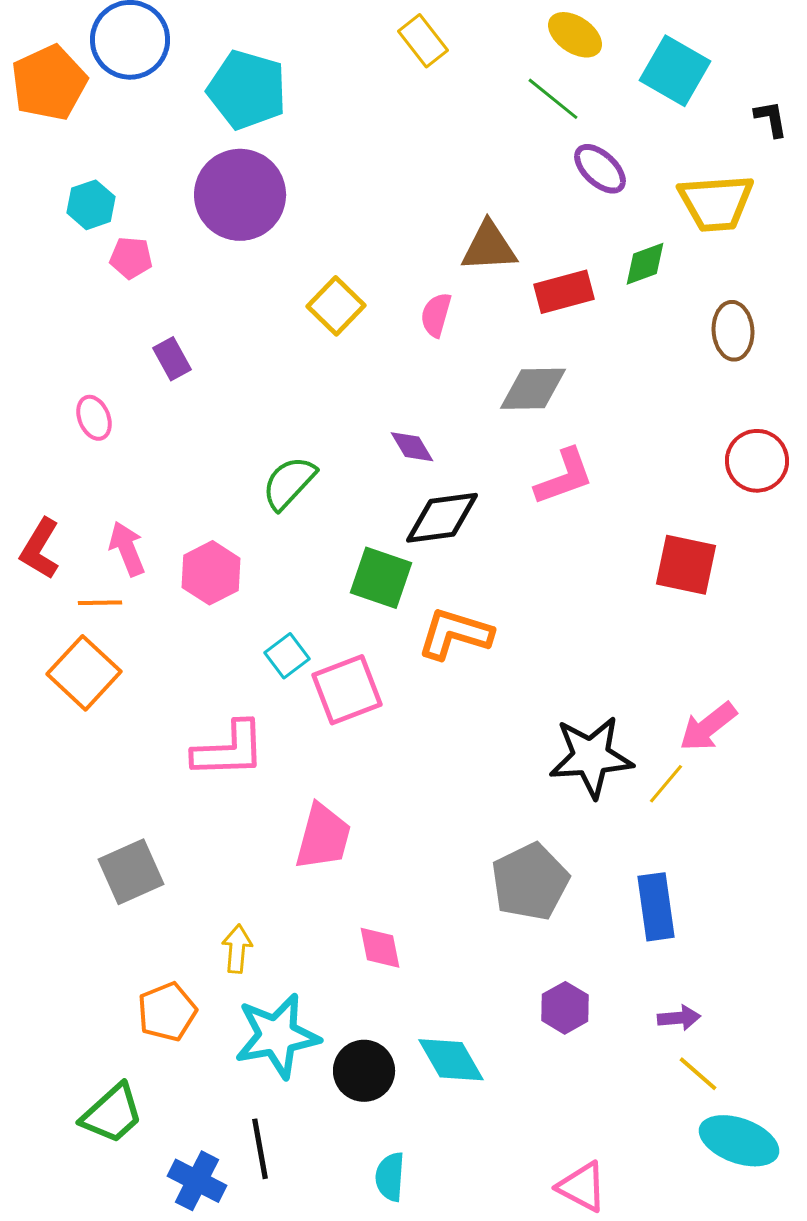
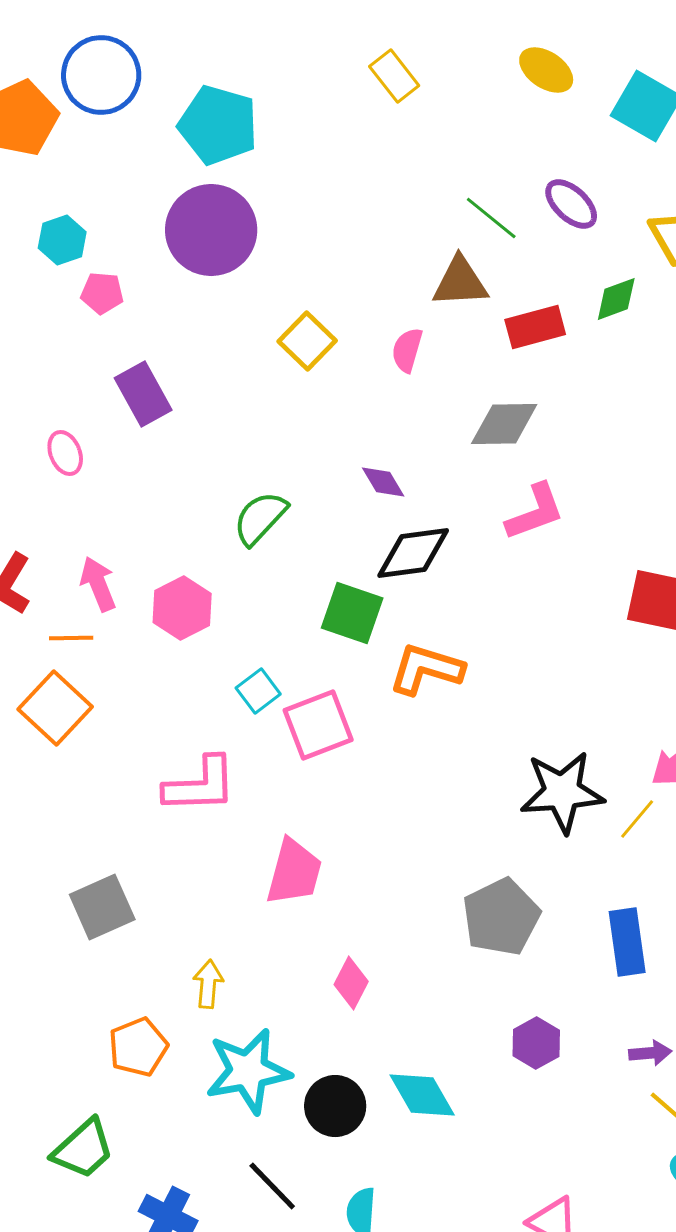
green line: (553, 99) -> (491, 218), moved
purple rectangle: (172, 359) -> (143, 394), size x1.5
pink diamond: (380, 948) -> (351, 983), turned 39
black line: (260, 1149) -> (272, 1186), moved, turned -34

